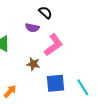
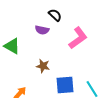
pink L-shape: (53, 45) -> (78, 38), moved

